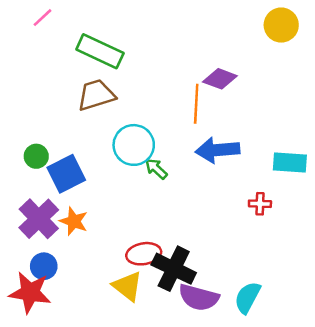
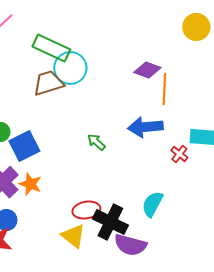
orange line: (196, 104) -> (164, 89), moved
cyan circle: (134, 145) -> (70, 68), moved
red cross: (260, 204) -> (179, 154), moved, turned 36
cyan semicircle: (247, 297) -> (152, 204), moved

